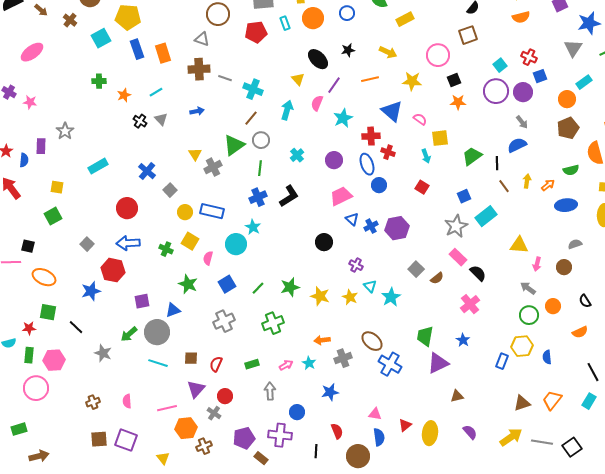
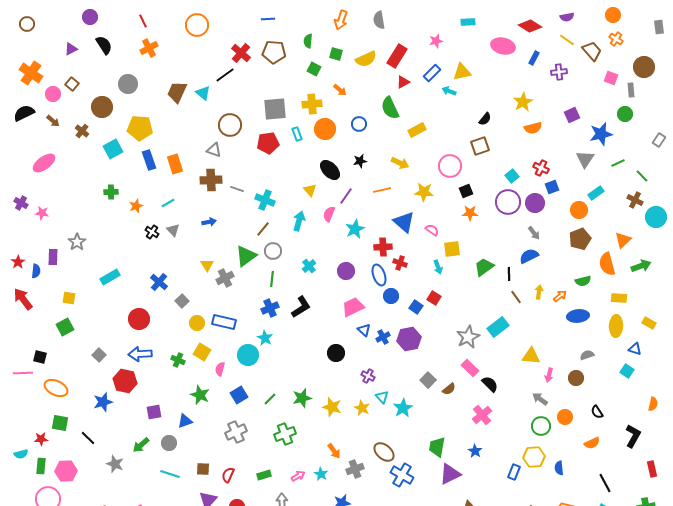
blue square: (464, 196) -> (416, 307), moved, turned -32
gray circle: (157, 332) -> (169, 443), size x0.6
orange arrow: (322, 340) -> (334, 451), turned -119

